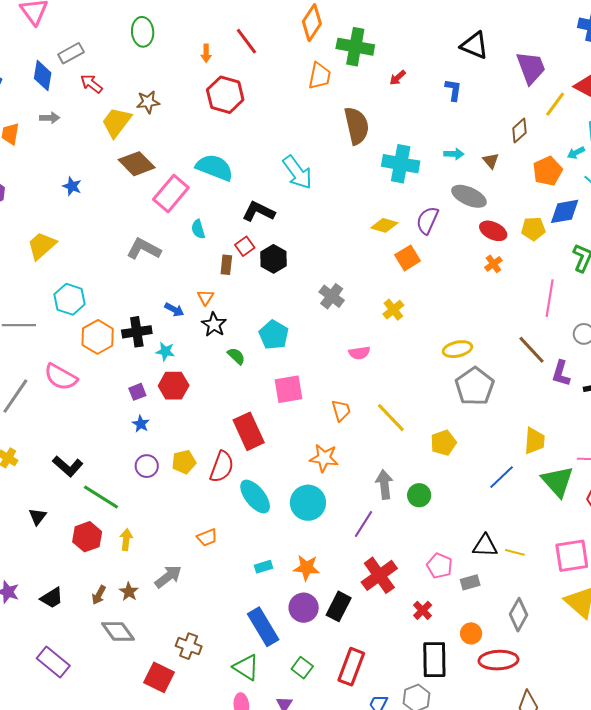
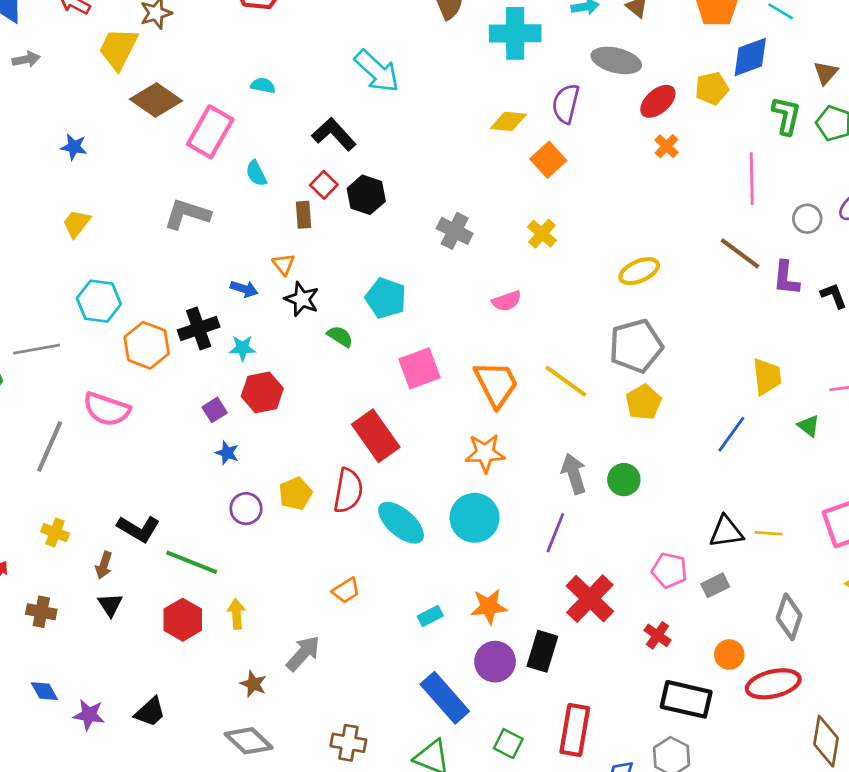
cyan semicircle: (215, 168) -> (263, 85), size x0.5
black L-shape: (259, 212) -> (334, 134), turned 32
red ellipse: (493, 231) -> (658, 101), turned -56
yellow trapezoid: (42, 246) -> (77, 224), moved, size x0.7
gray pentagon: (475, 386) -> (636, 346), moved, turned 30
orange trapezoid: (341, 410) -> (496, 384), size x1.6
green triangle: (558, 481) -> (809, 426), size x0.5
brown arrow: (99, 595) -> (104, 565), moved
black rectangle: (434, 660) -> (686, 699), turned -66

